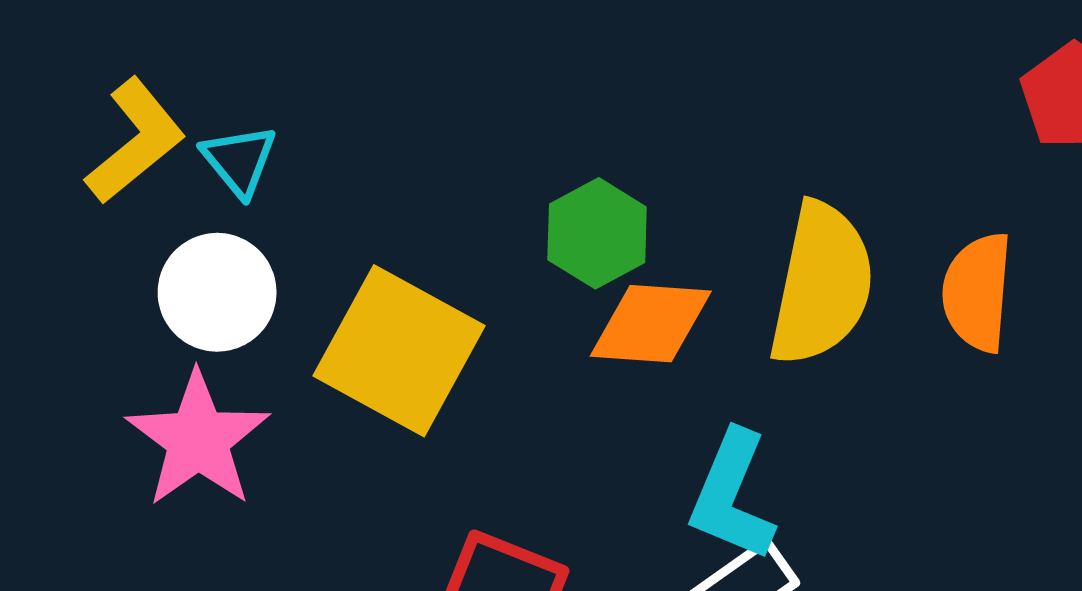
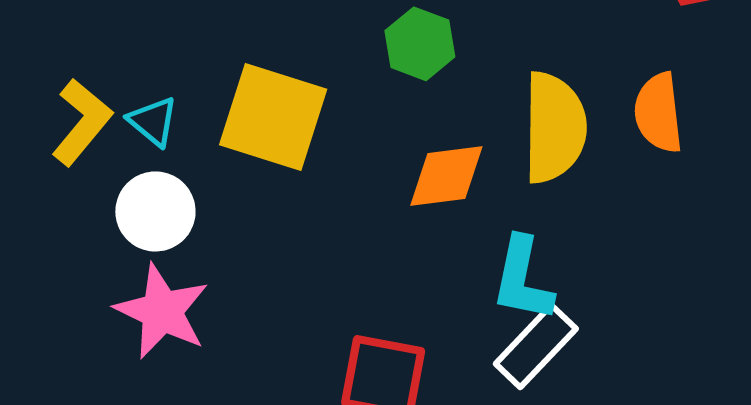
green hexagon: (597, 233) -> (420, 44), moved
yellow square: (399, 351) -> (273, 117), moved

